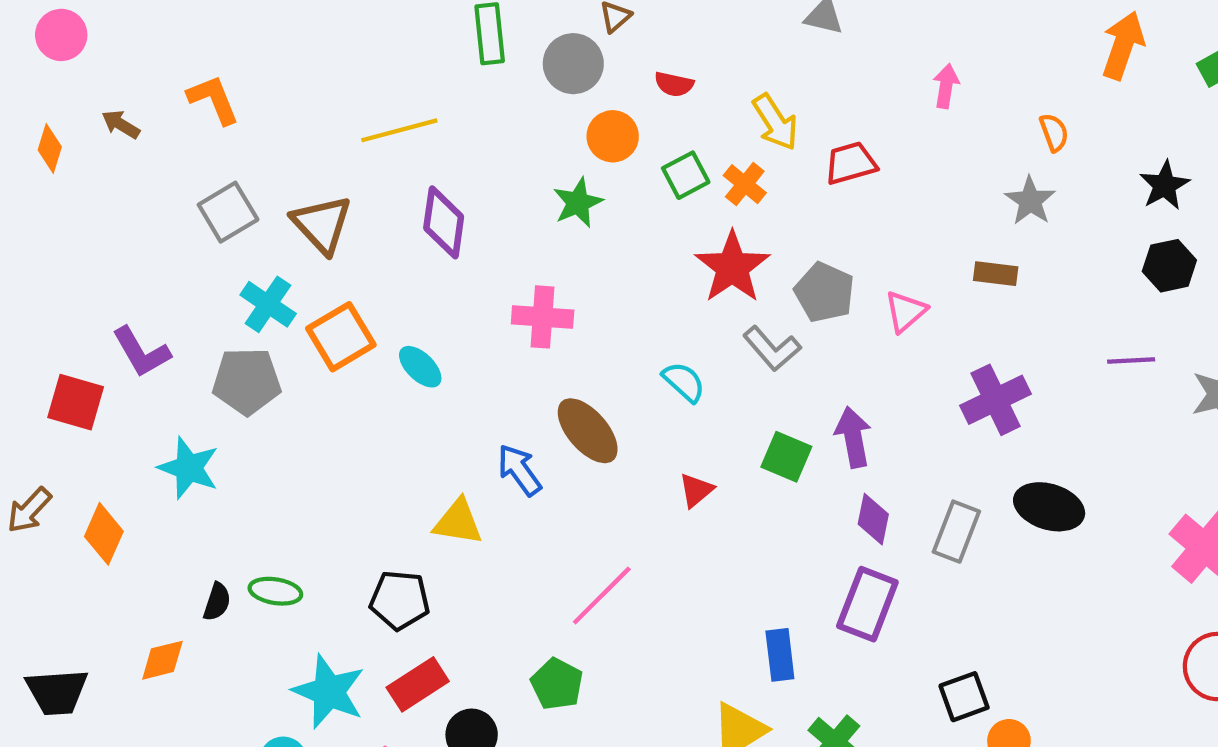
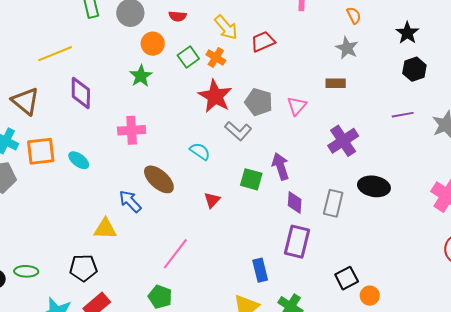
orange square: (341, 337) -> (41, 151), turned 32

